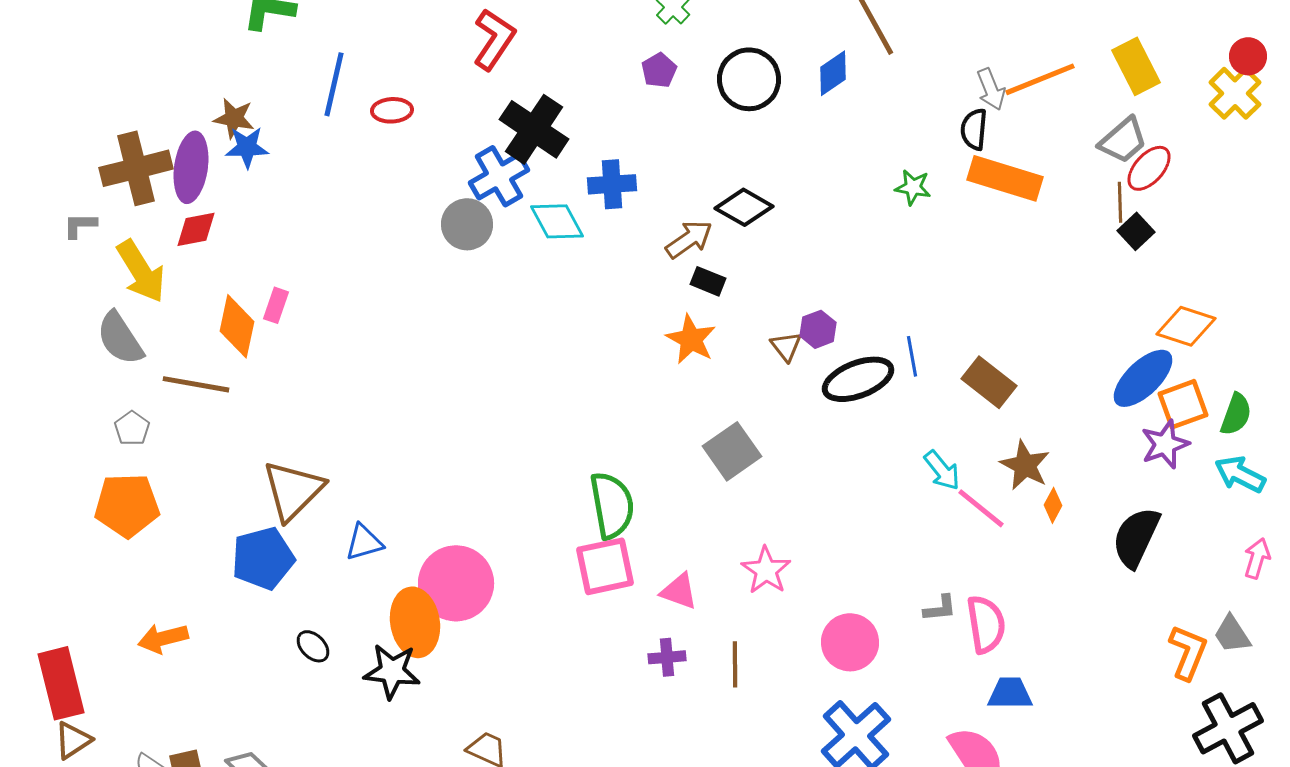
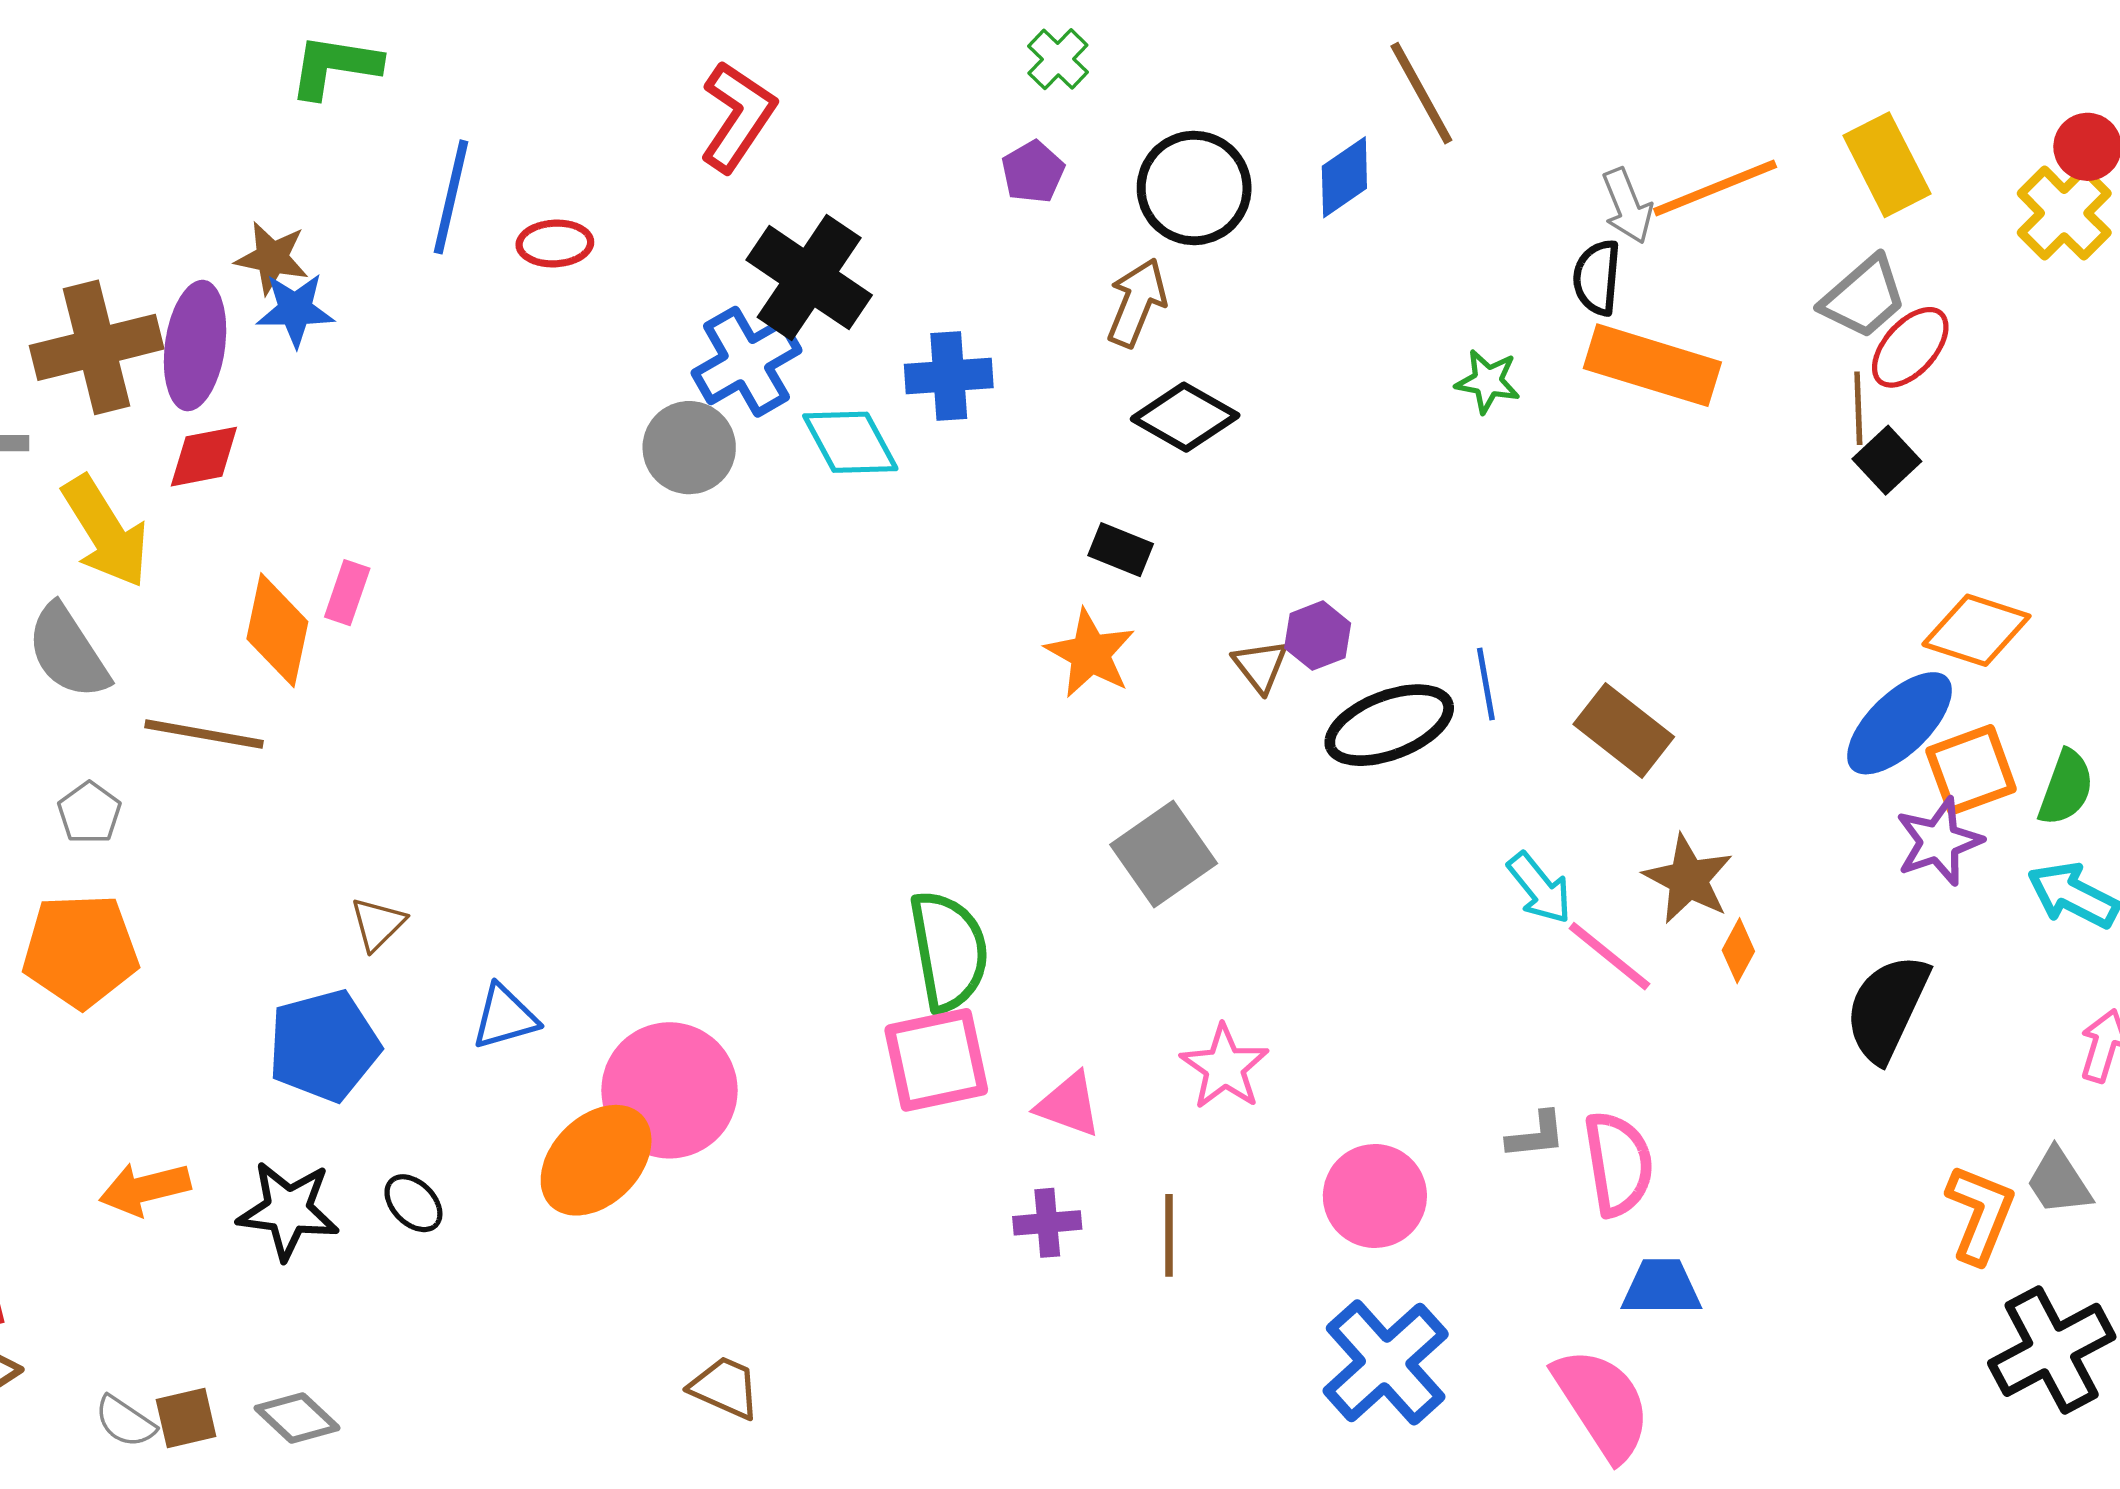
brown arrow: (689, 239) -> (1137, 303), moved, turned -33
brown triangle: (293, 490) -> (378, 924), size x0.5
orange ellipse: (415, 622) -> (596, 1160), turned 54
black star: (392, 671) -> (288, 1210), moved

